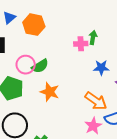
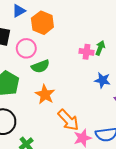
pink circle: (26, 65) -> (26, 48), moved
orange arrow: (96, 101) -> (68, 120), moved

